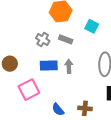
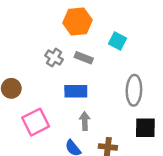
blue rectangle: (49, 65) -> (76, 91), moved
gray arrow: (69, 66) -> (85, 121), moved

